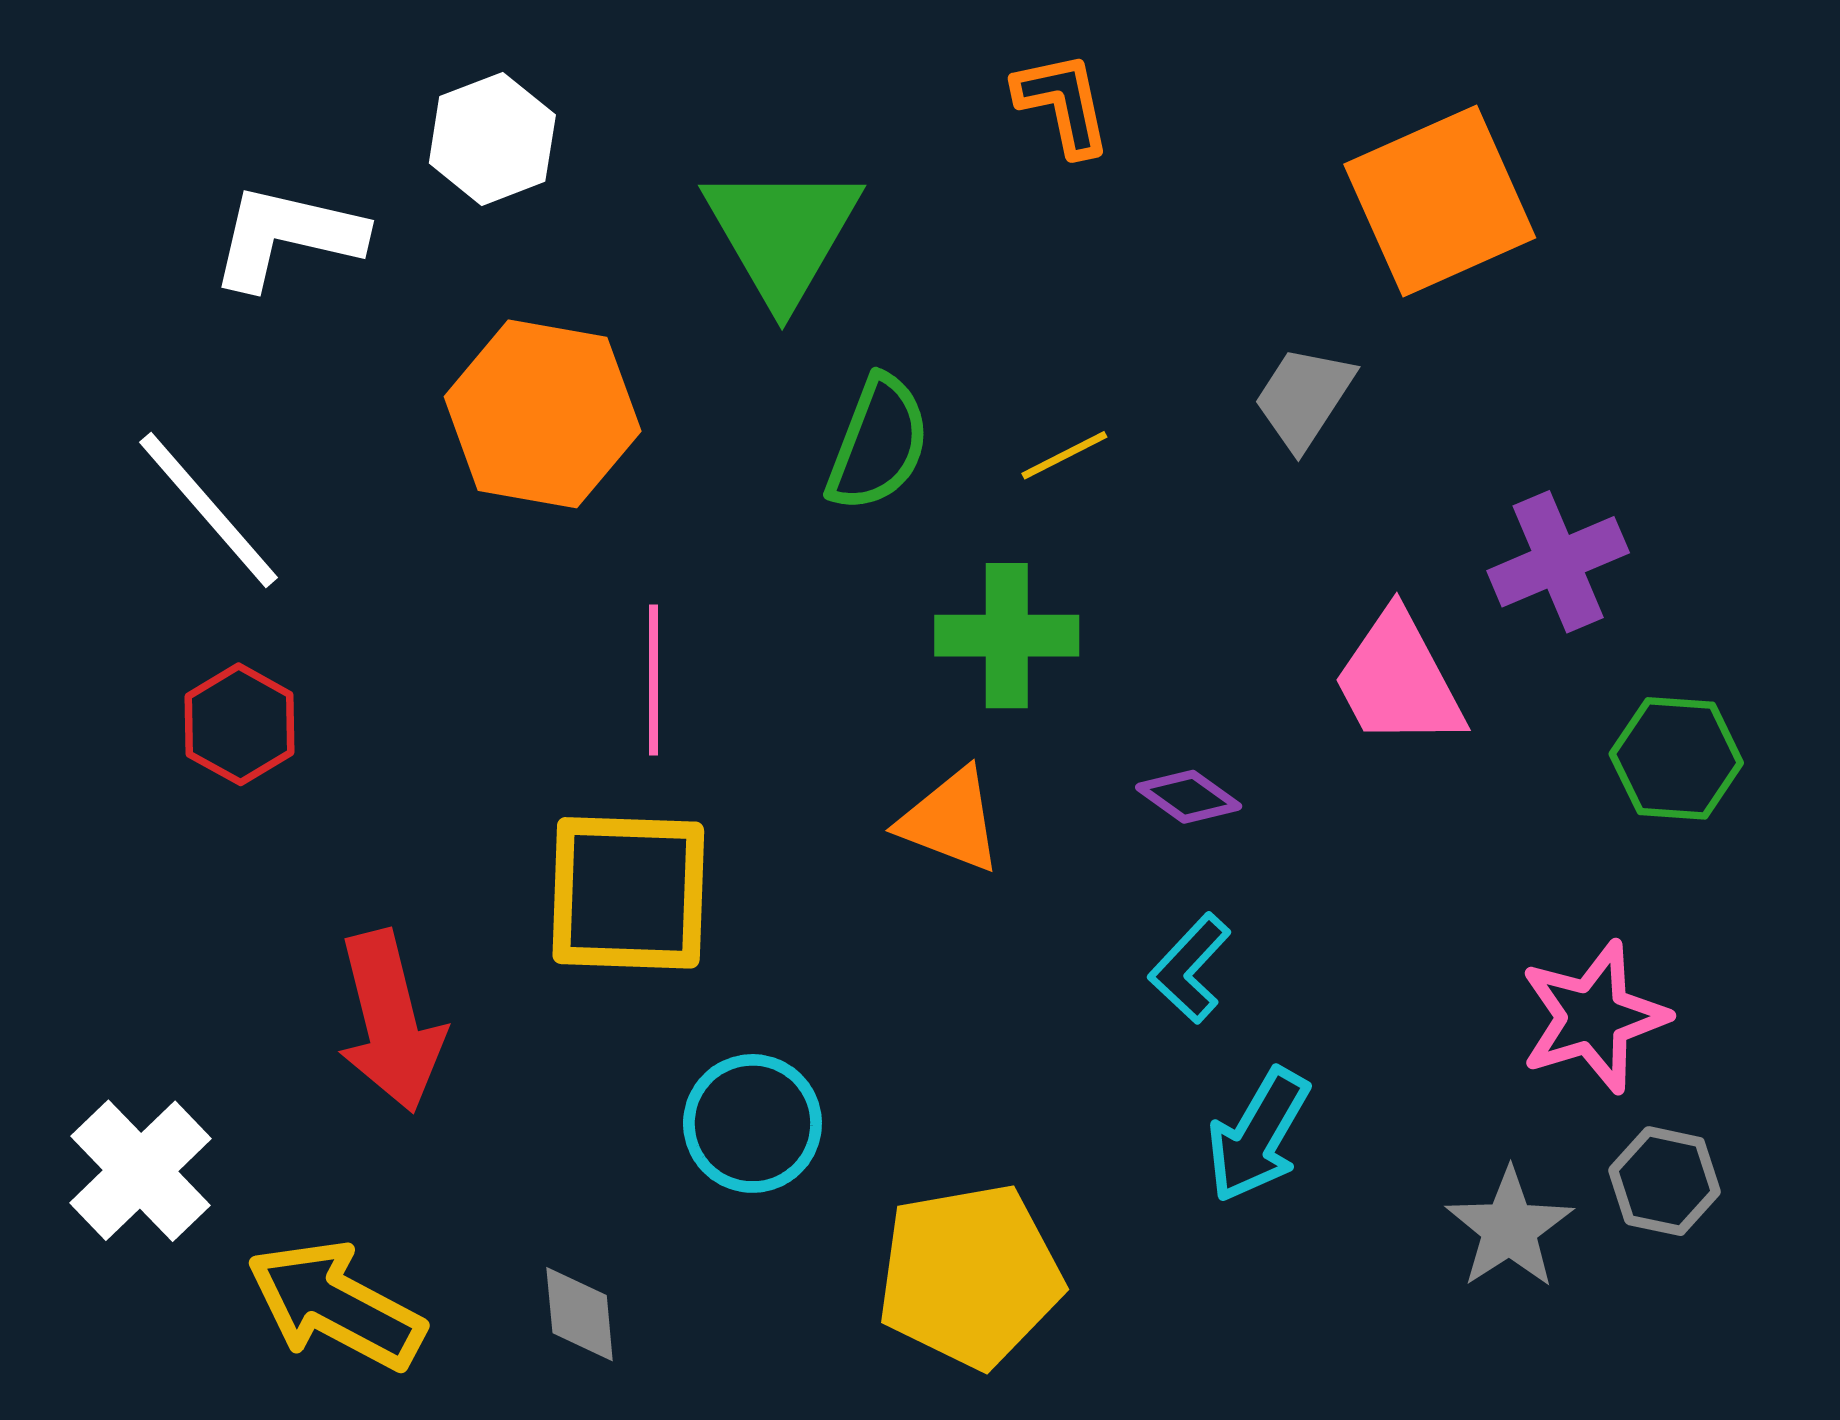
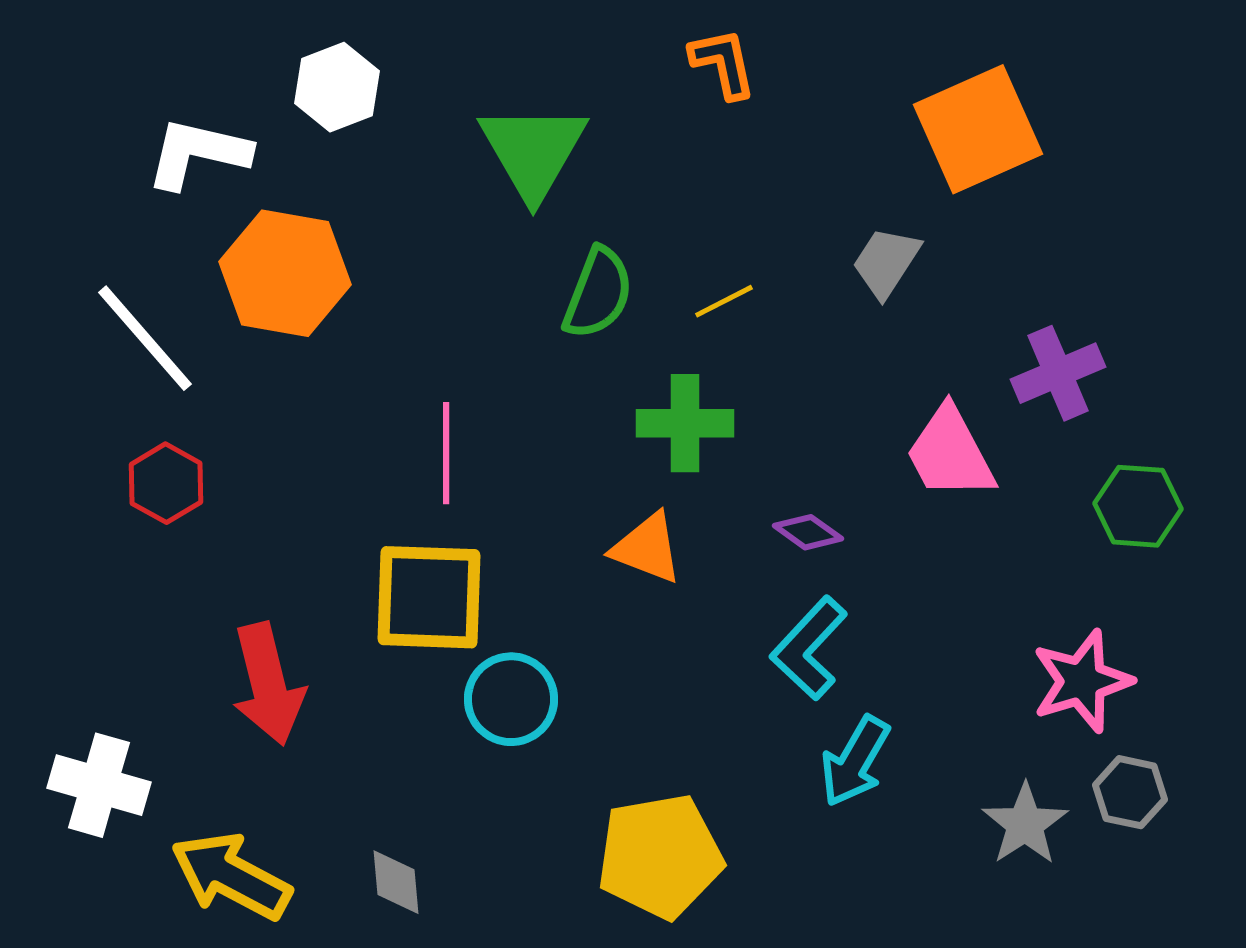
orange hexagon: (543, 414) -> (285, 273), moved
cyan L-shape: (1190, 968) -> (809, 648), size x1.4
cyan circle: (752, 1123) -> (511, 699), moved
white cross: (141, 1171) -> (99, 785), turned -30

